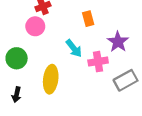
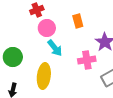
pink circle: (35, 26) -> (47, 28), moved
cyan arrow: (74, 48) -> (55, 48), moved

